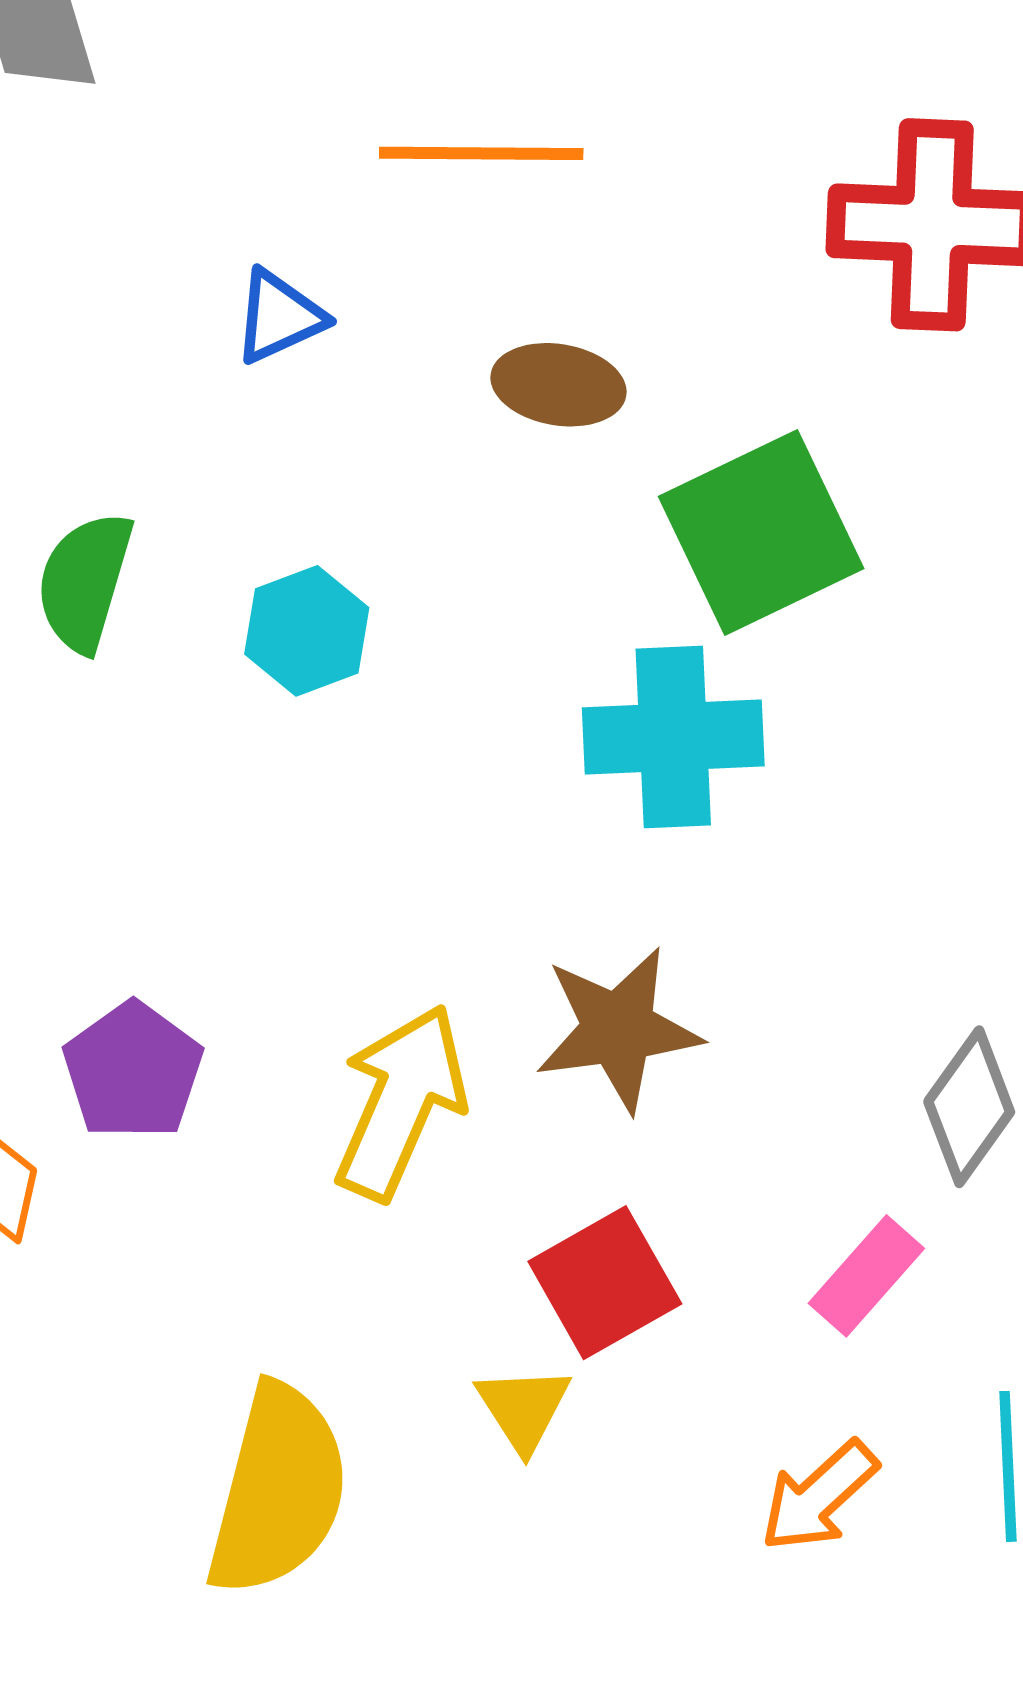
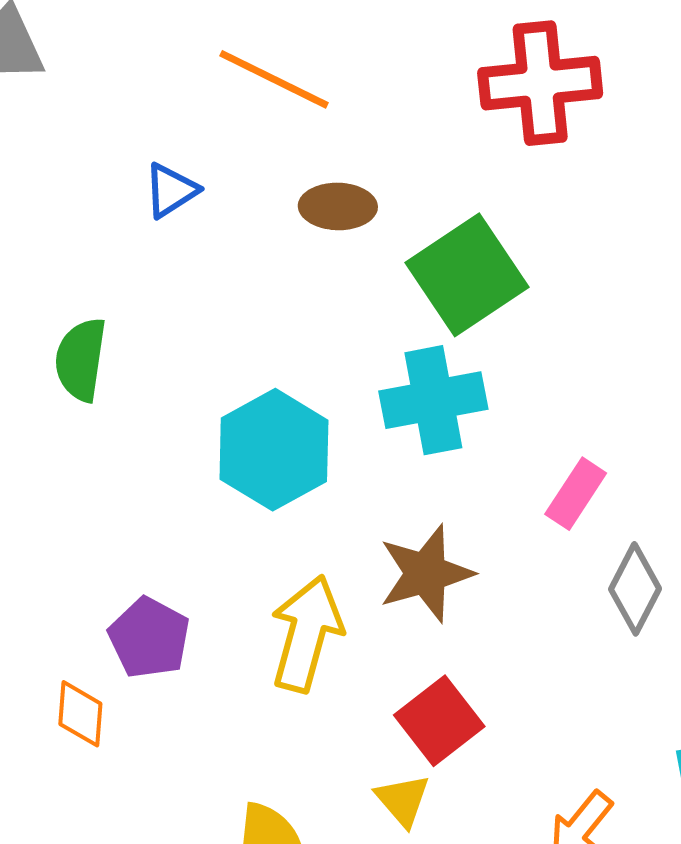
orange line: (481, 153) -> (274, 79), turned 34
cyan hexagon: (307, 631) -> (274, 450), moved, size x1.6
pink rectangle: (866, 1276) -> (576, 494), moved

